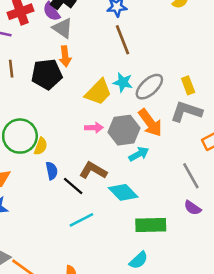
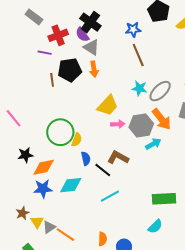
black pentagon: (47, 74) -> (70, 70), moved
yellow trapezoid: (98, 92) -> (108, 105), moved
cyan diamond: (123, 192) -> (71, 185), moved, turned -50

